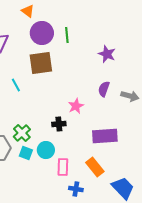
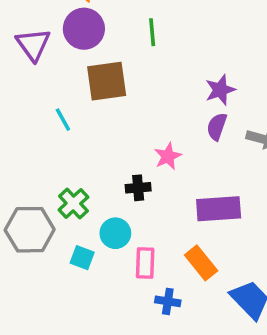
purple circle: (42, 33) -> (84, 29), moved
purple star: (107, 54) -> (220, 90), moved, turned 30
cyan square: (26, 153) -> (82, 258), moved

